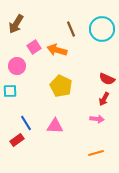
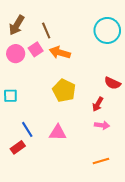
brown line: (71, 29) -> (46, 30), moved
pink circle: (17, 66) -> (16, 54), moved
red arrow: (104, 99) -> (98, 104), moved

